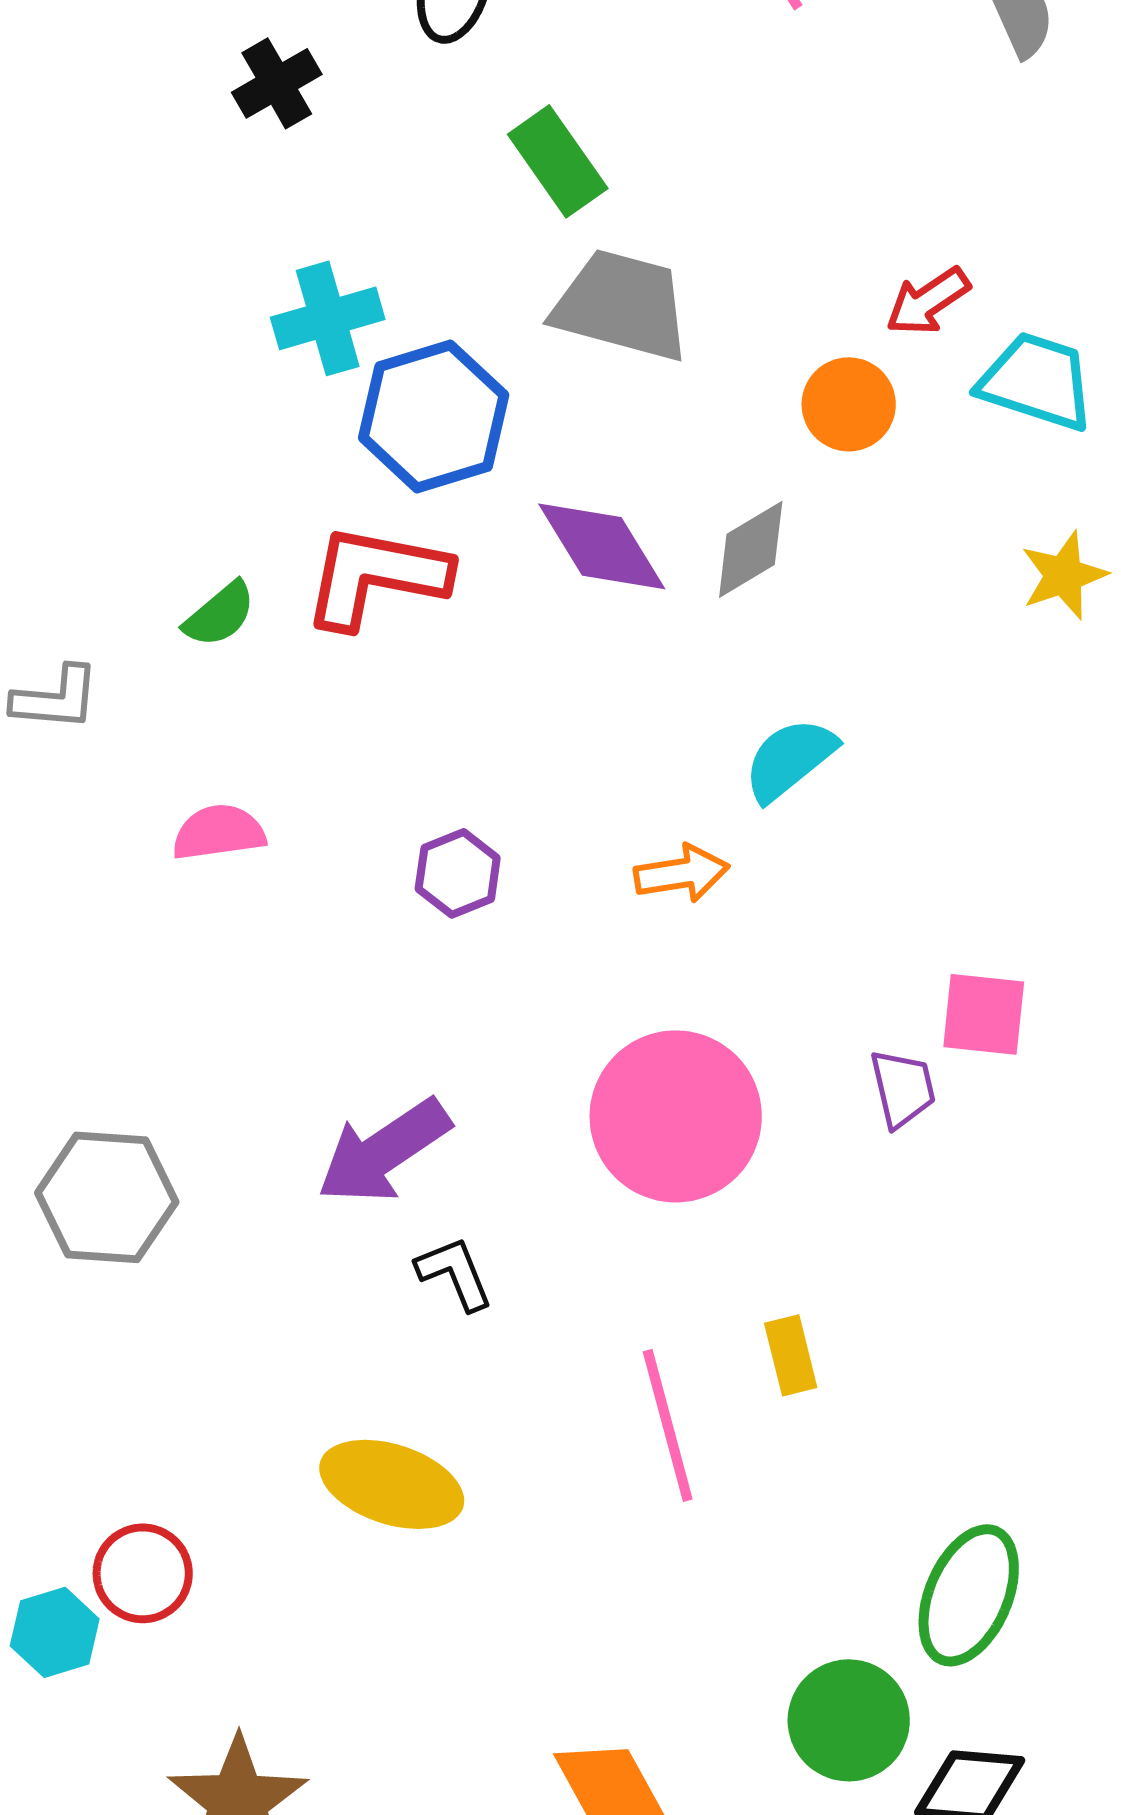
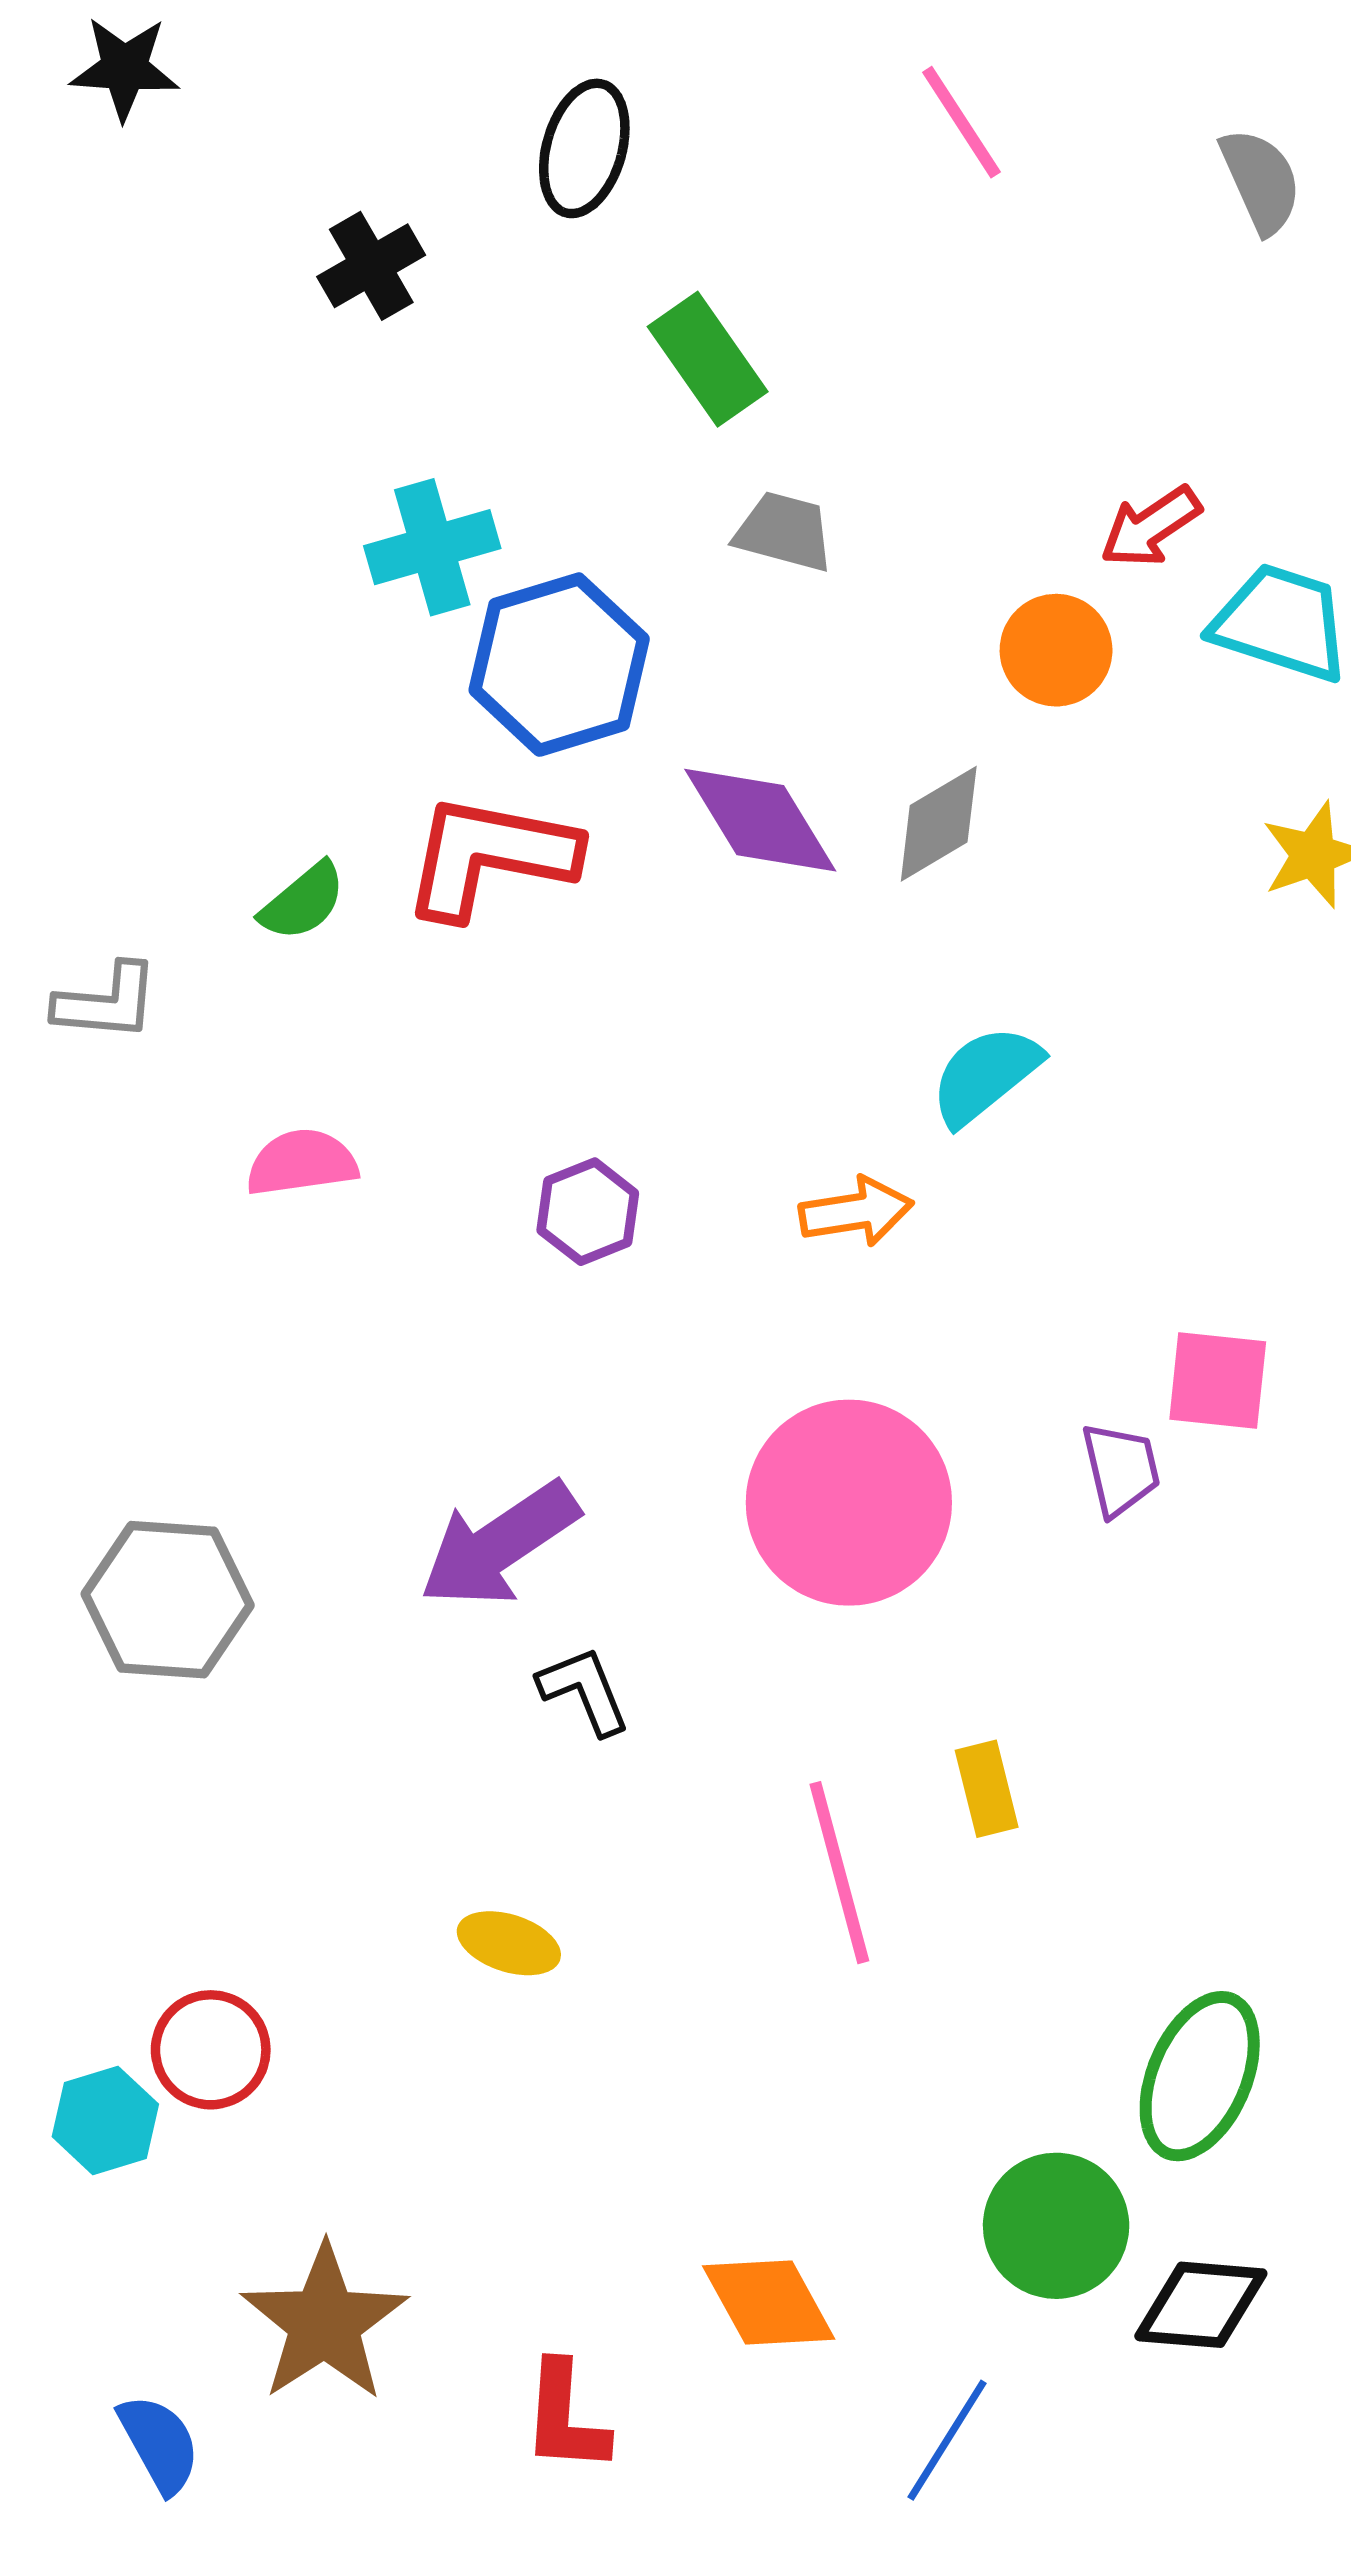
gray trapezoid: (622, 305) -> (784, 532), size x0.6
yellow ellipse: (392, 1484) -> (509, 1943), size x0.6

